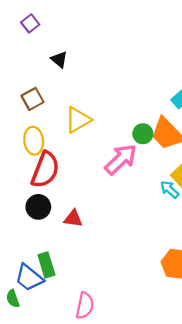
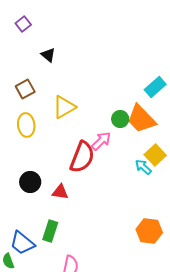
pink arrow: (121, 159) -> (101, 141), size x0.7
red semicircle: (45, 170) -> (82, 157), moved
green rectangle: (46, 265) -> (50, 231), moved, turned 35

